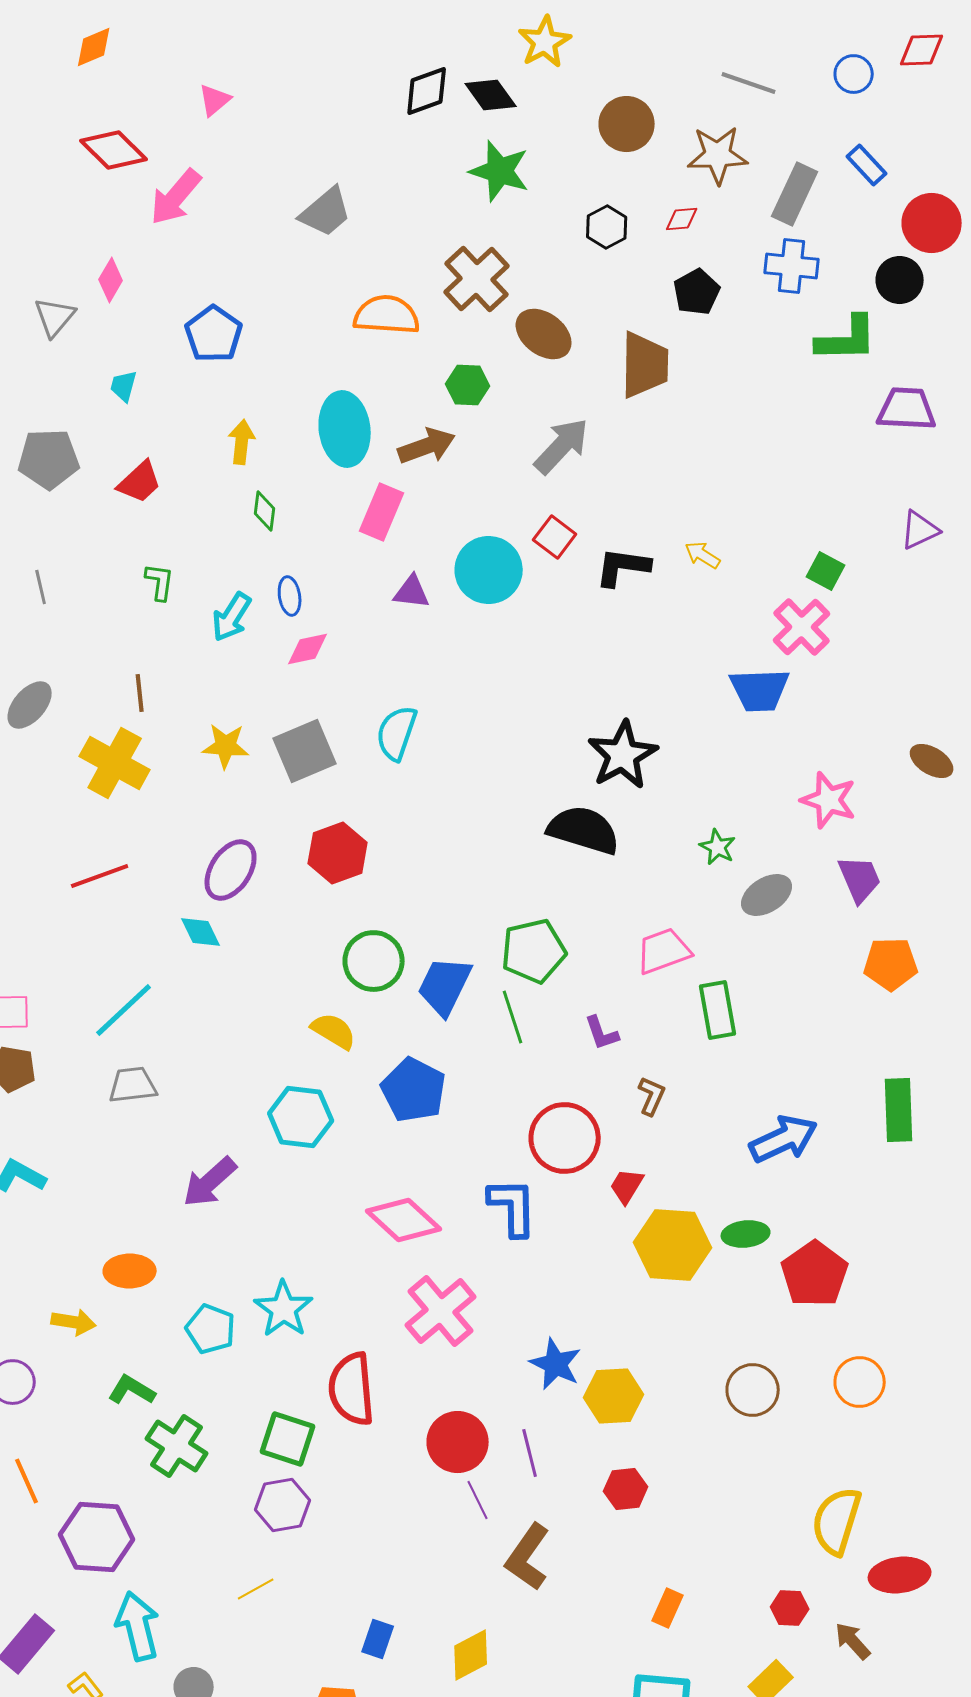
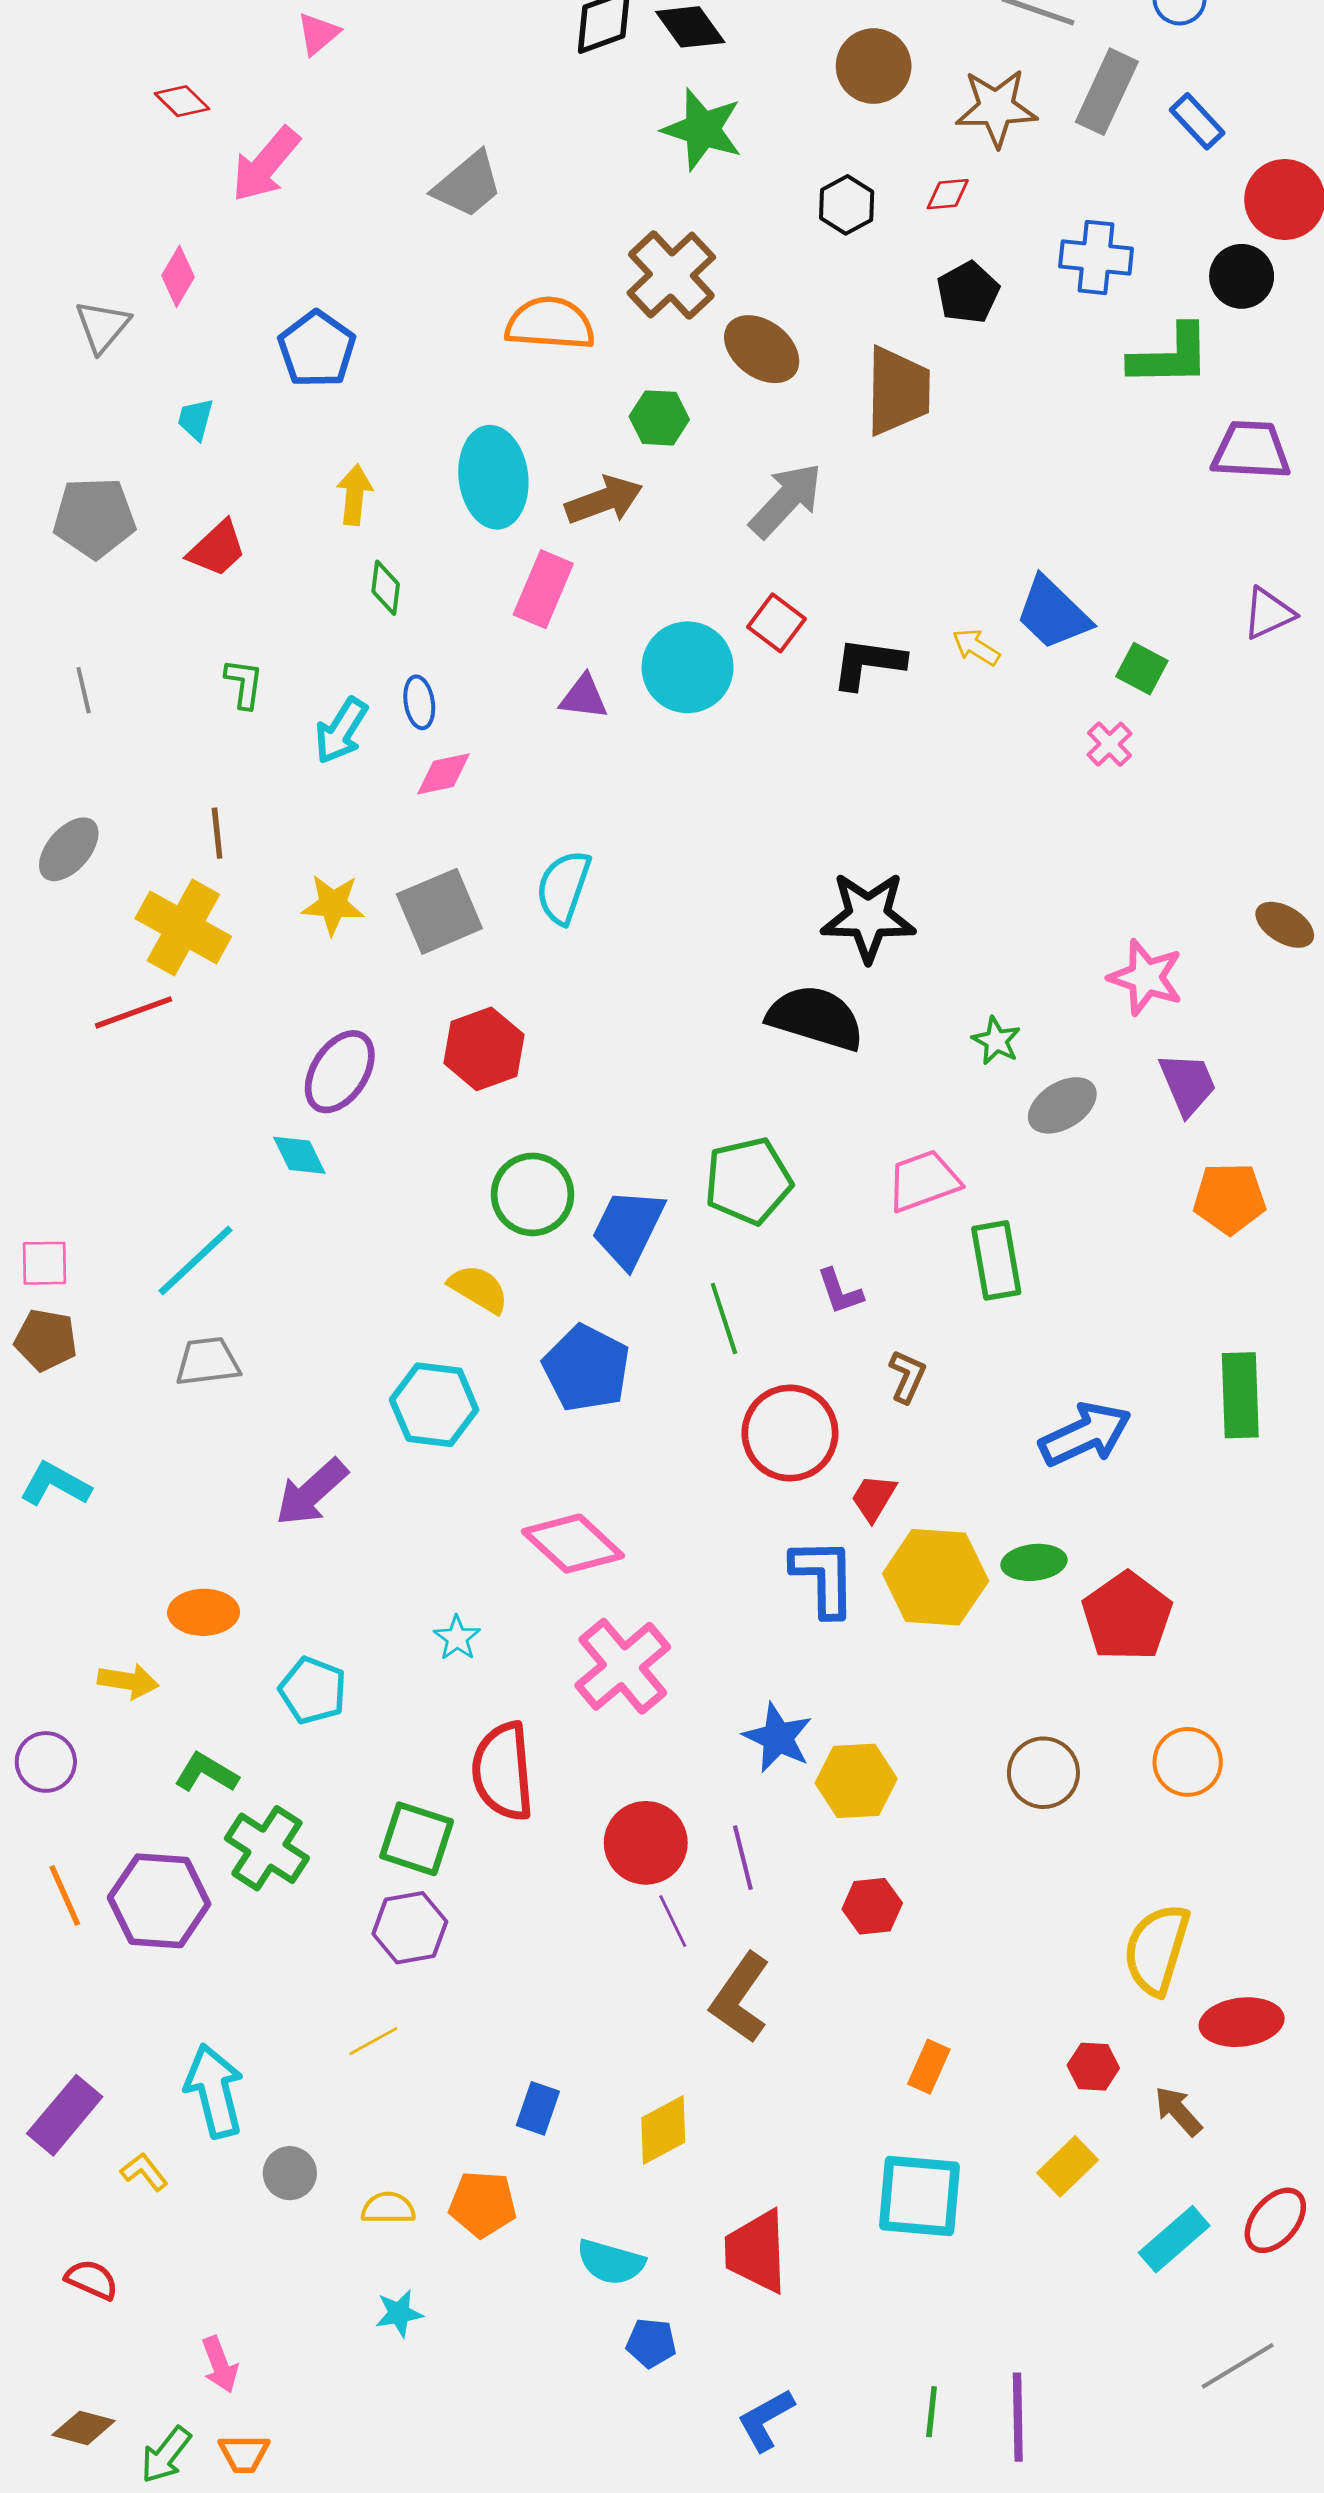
red diamond: (114, 150) -> (182, 101), size x0.6
gray rectangle: (795, 194) -> (1107, 92), moved
pink cross: (802, 627) -> (1109, 744), size x0.6
blue trapezoid: (760, 690) -> (1053, 613), moved, turned 46
black star: (623, 755) -> (868, 917), turned 30
red line: (100, 876) -> (133, 1012), moved
green line: (513, 1017) -> (724, 1318), moved
blue L-shape: (513, 1207) -> (824, 1577), moved
cyan star: (284, 1309) -> (457, 1638), moved, size x0.6
purple hexagon: (97, 1537) -> (159, 1901), moved

